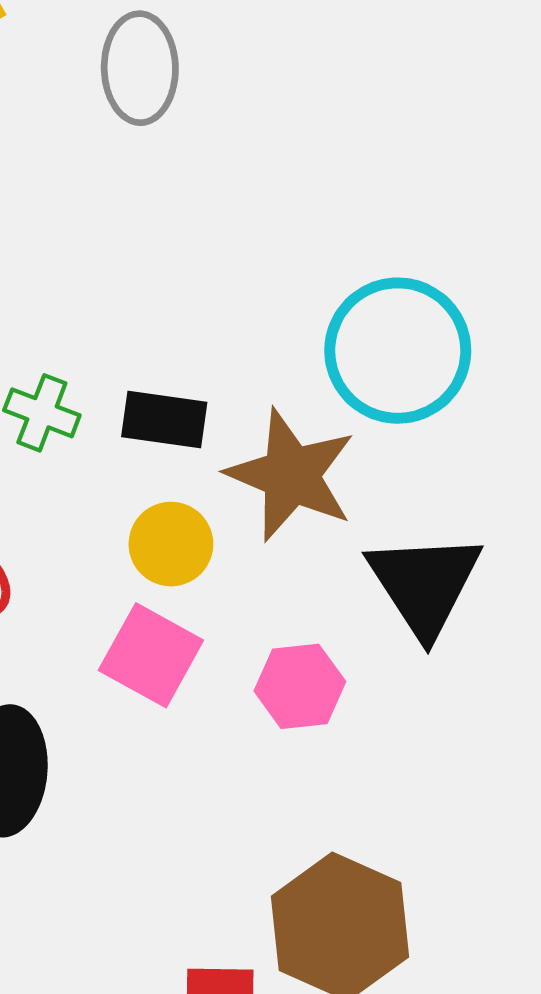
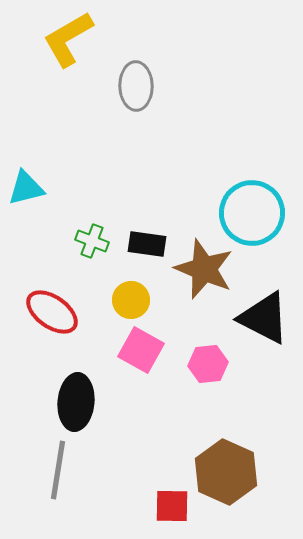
yellow circle: (171, 544) -> (131, 300), moved
black triangle: (424, 584) -> (264, 318), turned -30

